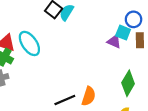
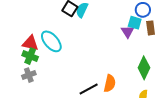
purple triangle: (114, 42) -> (128, 32), turned 40

